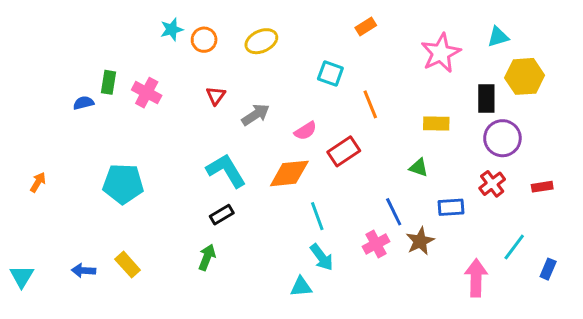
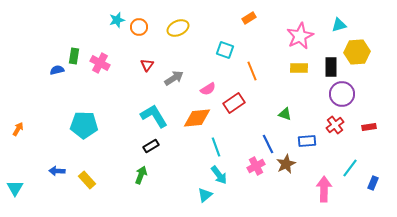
yellow rectangle: (436, 123) -> (299, 68), moved
orange arrow: (38, 182) -> (18, 129), moved
blue arrow: (83, 270) -> (57, 171), moved
cyan triangle: (301, 287) -> (205, 195), turned -35

